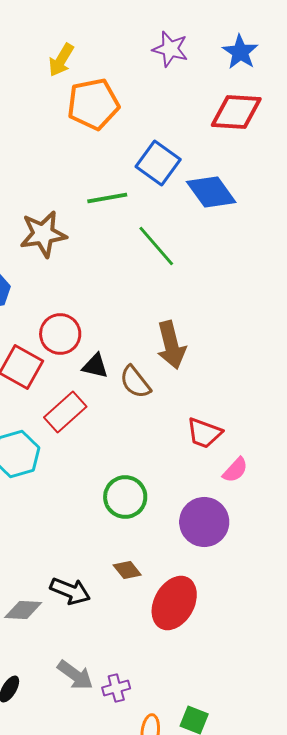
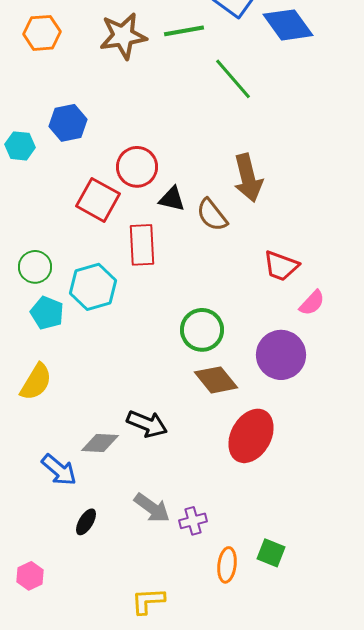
brown star: (43, 234) -> (123, 36), moved
red rectangle: (65, 412) -> (142, 245), turned -51
brown diamond: (127, 570) -> (216, 380), moved, size x1.5

